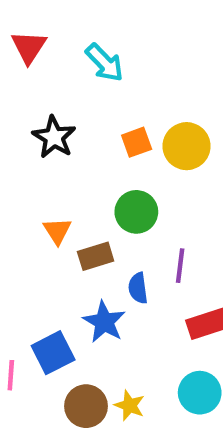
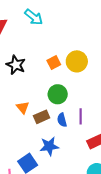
cyan arrow: (105, 63) -> (34, 17), moved
blue semicircle: (138, 288) -> (62, 120), moved
blue star: (104, 322) -> (49, 146), turned -30

